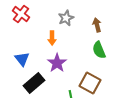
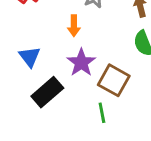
brown square: (90, 83) -> (114, 80), moved

